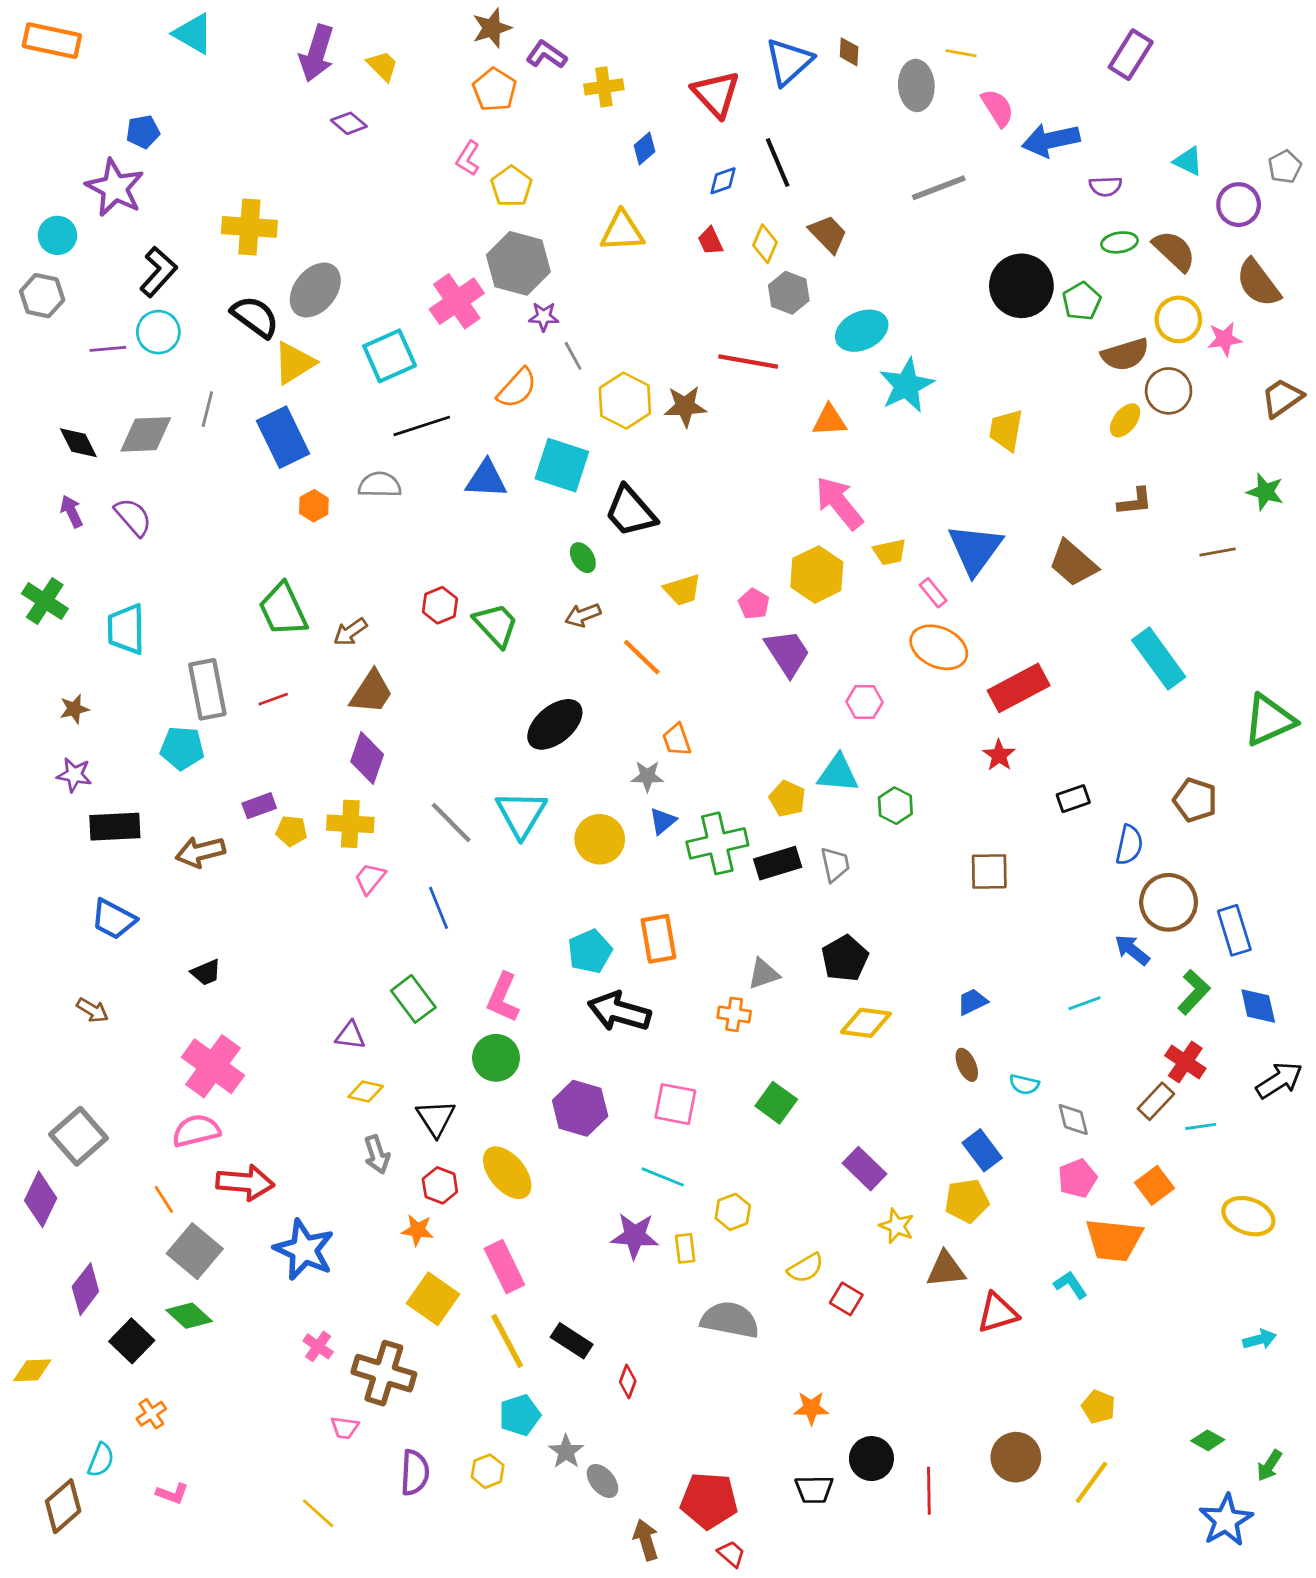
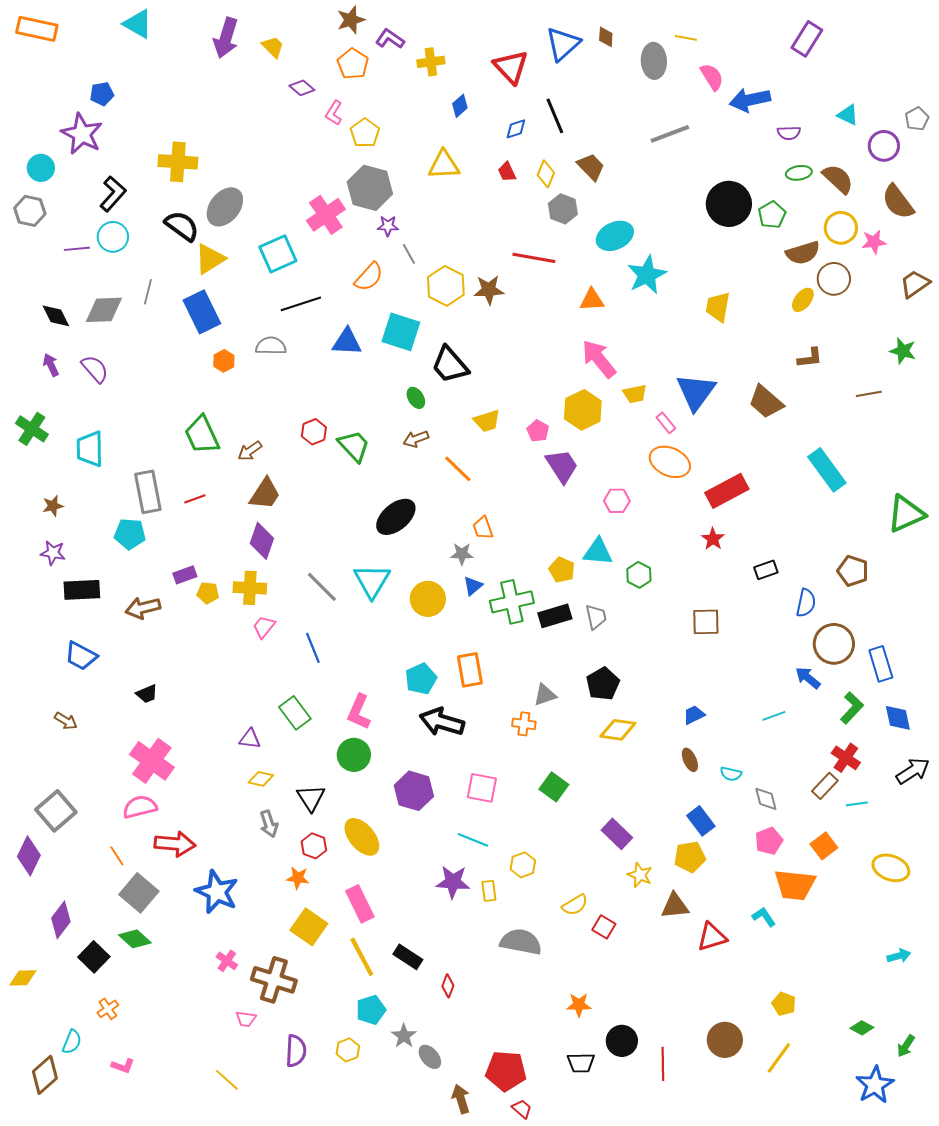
purple diamond: (349, 123) -> (302, 88), moved

